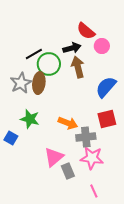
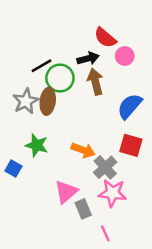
red square: (107, 119) -> (131, 145), turned 30
gray cross: (86, 137) -> (105, 167), turned -36
pink line: (94, 191) -> (105, 233), moved

